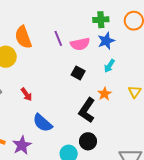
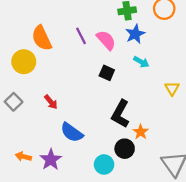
pink semicircle: (80, 44) -> (106, 40), turned -114
cyan arrow: (109, 66) -> (141, 62), turned -88
orange star: (105, 94) -> (141, 132), moved

